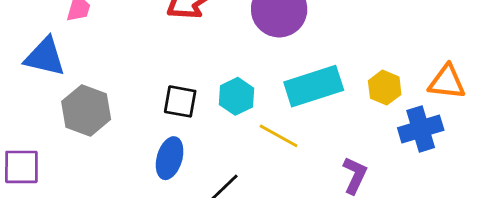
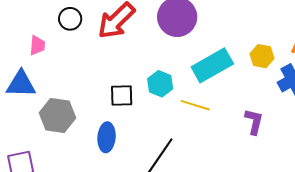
blue ellipse: (170, 158) -> (107, 137), moved

